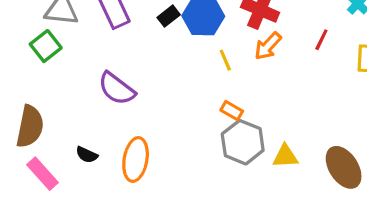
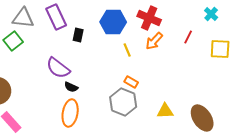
black rectangle: (169, 16) -> (78, 35), moved, turned -40
gray hexagon: (243, 142) -> (123, 102), moved
black semicircle: (87, 155) -> (71, 87), moved

